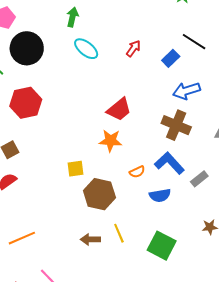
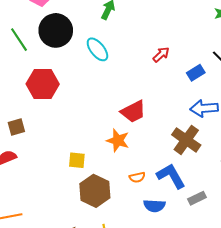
cyan ellipse: (86, 49) -> (97, 49), moved

